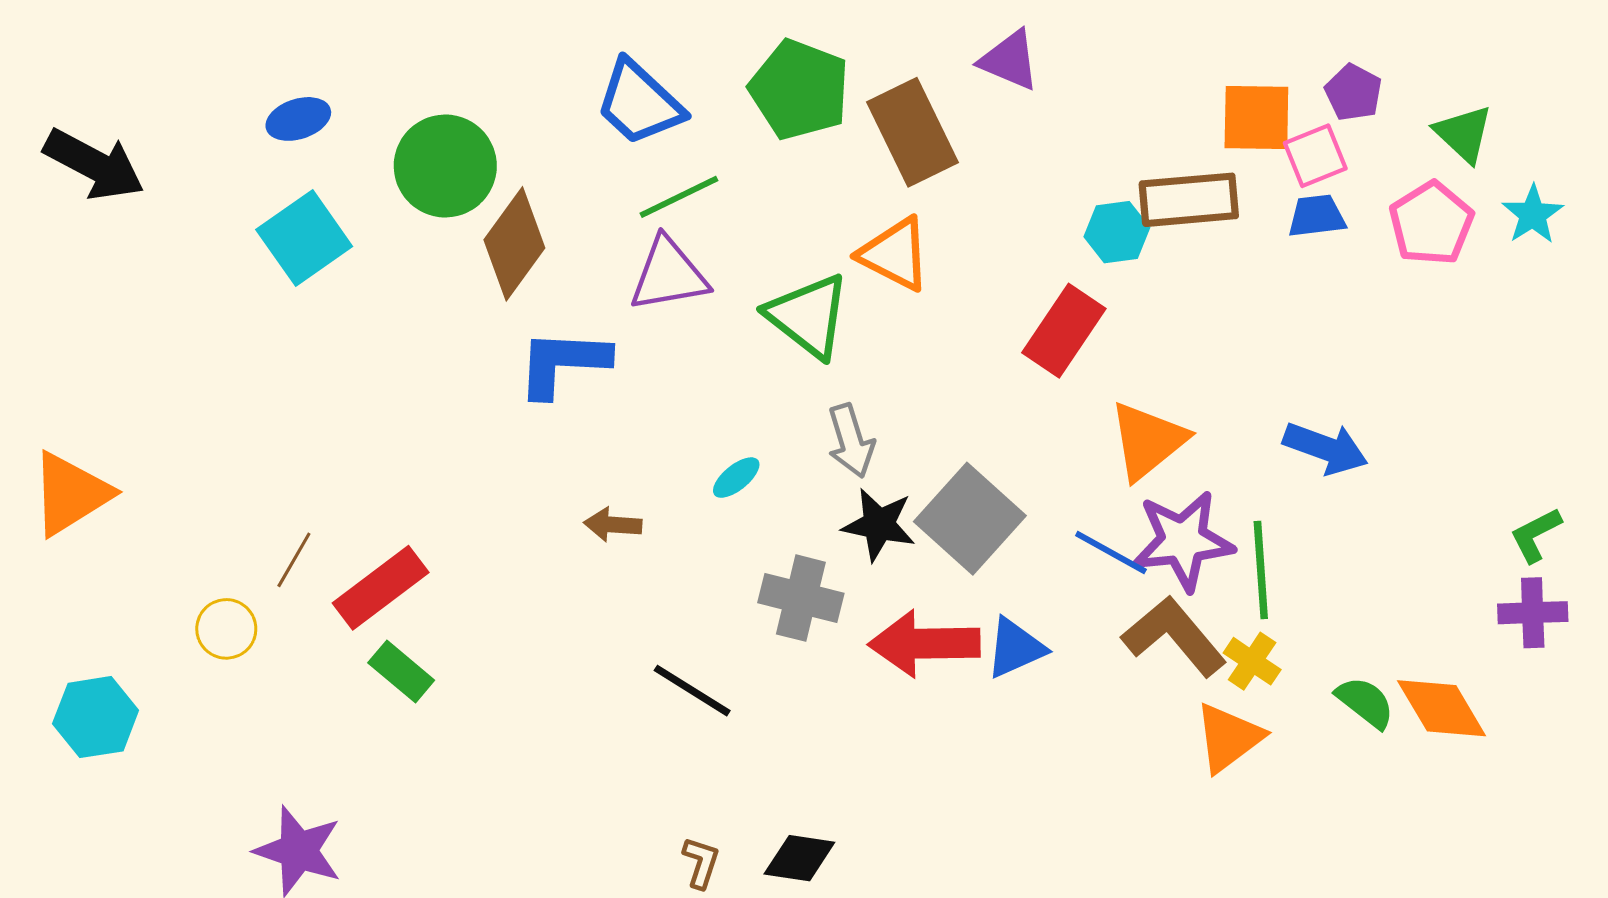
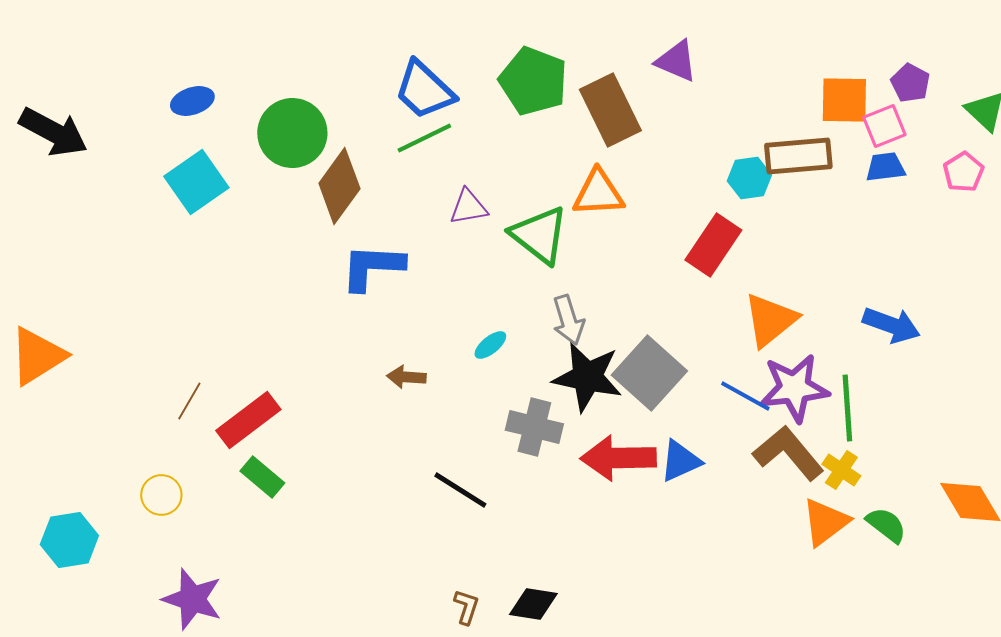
green line: (679, 197) -> (424, 138), moved
pink pentagon: (1431, 223) -> (963, 172), size x0.7
orange triangle: (895, 254) -> (598, 193), turned -30
purple triangle: (669, 275) -> (468, 207), moved, size x0.7
black star: (879, 525) -> (587, 377), size x1.4
yellow circle: (226, 629) -> (161, 495), moved
green semicircle: (1365, 702) -> (886, 525), moved
cyan hexagon: (96, 717) -> (69, 540), moved

